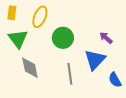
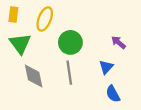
blue triangle: (95, 60) -> (106, 67), size x0.6
gray line: (70, 74) -> (69, 73), moved
blue semicircle: (115, 80) -> (113, 94), moved

